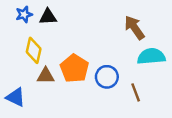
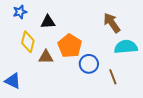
black triangle: (48, 17) -> (48, 22), moved
orange pentagon: (74, 68) -> (70, 46), moved
brown triangle: (46, 76) -> (46, 57), moved

